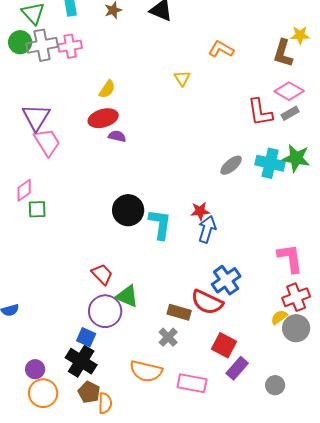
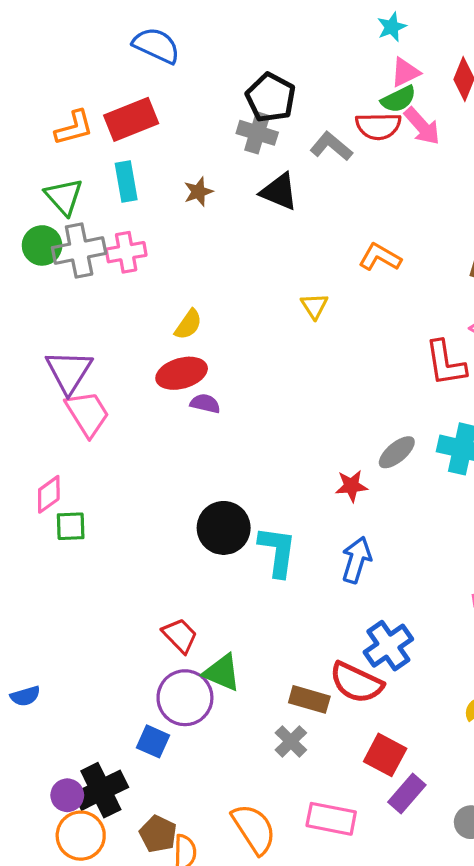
red star: (200, 211) -> (351, 486), moved
black cross: (81, 361) -> (101, 790), moved, turned 32
orange semicircle: (146, 371) -> (254, 829), moved, turned -136

